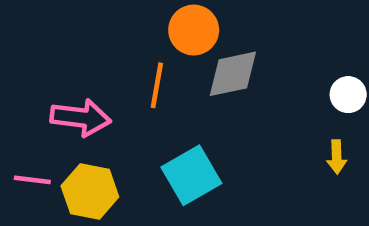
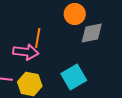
orange line: (157, 85) -> (38, 38), moved

